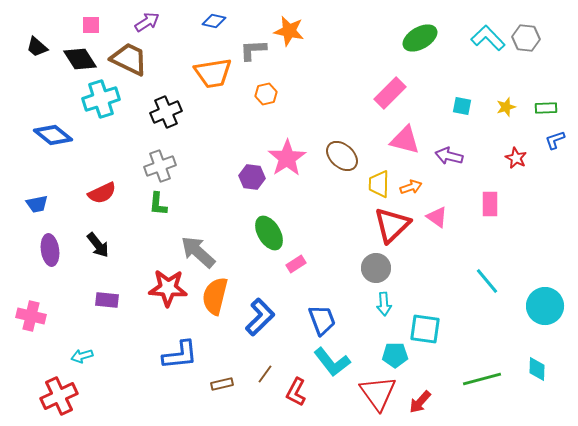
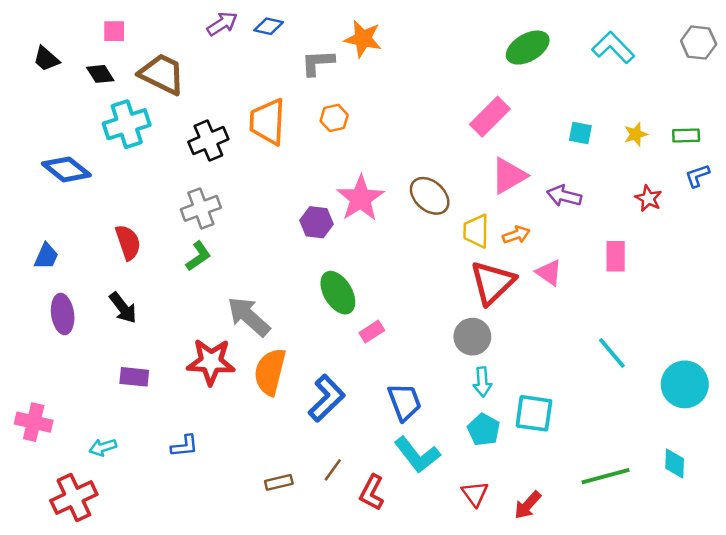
purple arrow: (147, 22) -> (222, 24), moved
gray hexagon: (526, 38) -> (699, 43), moved
black diamond: (80, 59) -> (100, 74), size x0.7
orange trapezoid: (213, 73) -> (267, 122), moved, turned 102
pink triangle: (405, 140) -> (509, 176), turned -44
red semicircle: (102, 193) -> (128, 242), turned -84
blue trapezoid: (37, 204) -> (46, 256), turned -55
green L-shape: (158, 204) -> (198, 256), turned -130
pink cross: (31, 316) -> (34, 422), moved
blue L-shape: (180, 355) -> (185, 446), moved, size x0.6
cyan pentagon: (395, 355) -> (484, 430), moved, turned 30
red triangle: (378, 393) -> (475, 494), size x0.6

